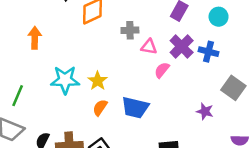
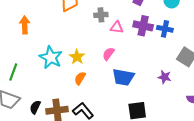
purple cross: (182, 46) -> (143, 26), turned -30
pink semicircle: (162, 70) -> (108, 54), moved
cyan star: (65, 80) -> (51, 57), turned 30
blue trapezoid: (135, 108) -> (123, 77), moved

